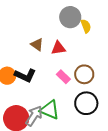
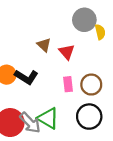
red triangle: (58, 48) -> (67, 52), turned 49
pink rectangle: (63, 77) -> (68, 84), turned 32
gray arrow: (34, 116) -> (30, 123), turned 95

